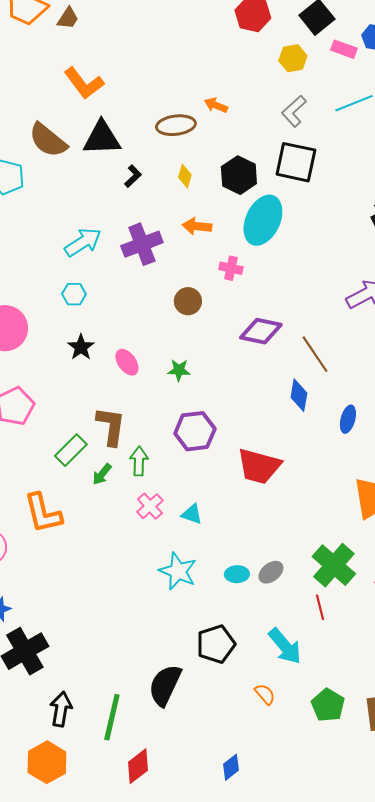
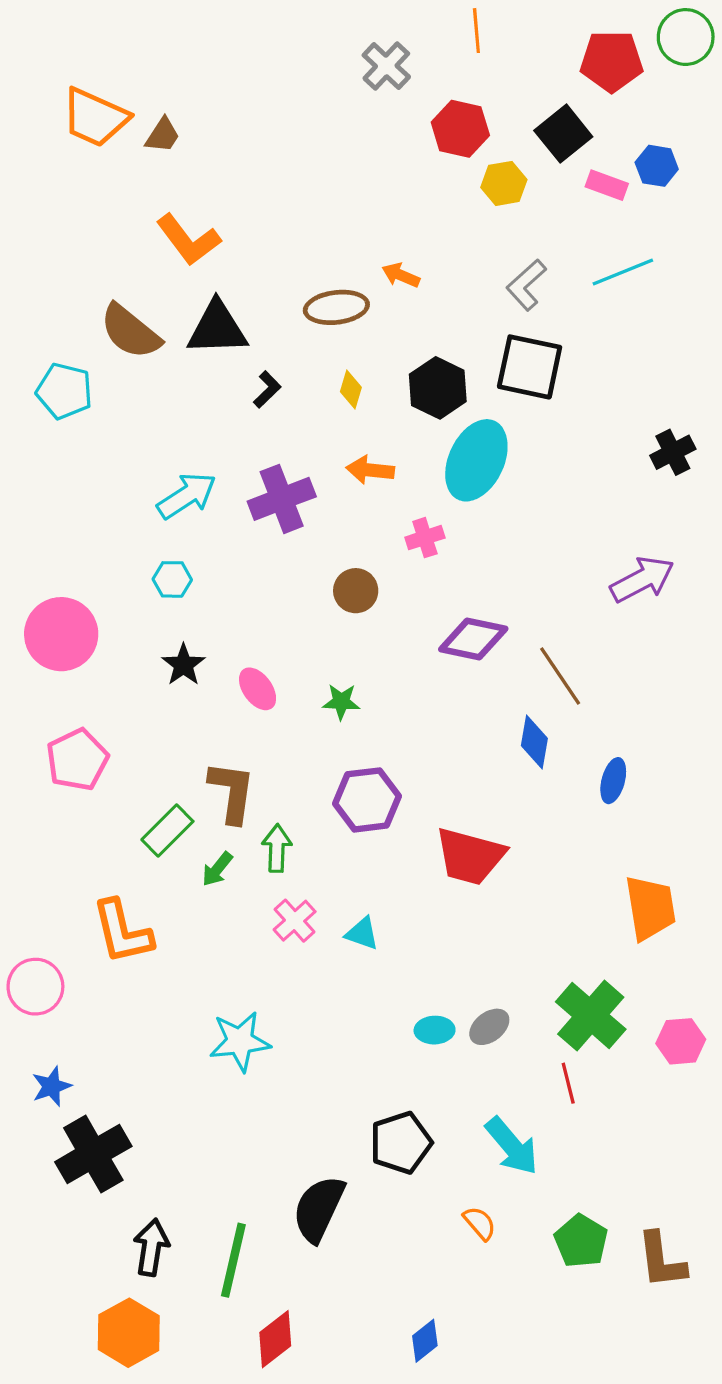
yellow hexagon: (293, 58) -> (504, 183), moved
pink cross: (231, 268) -> (425, 538), turned -30
cyan star: (178, 571) -> (240, 1041), moved, turned -30

